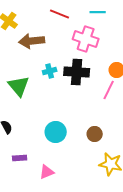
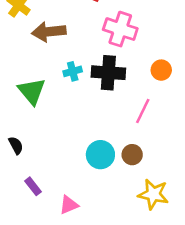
pink line: (109, 90) -> (143, 111), moved
cyan circle: (56, 132) -> (100, 155), moved
purple rectangle: (20, 158) -> (33, 186), turned 56

